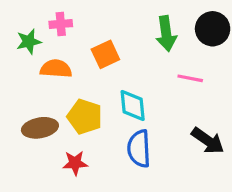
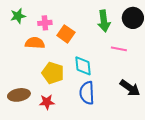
pink cross: (61, 24) -> (45, 23), moved
green star: (29, 42) -> (18, 16), moved
orange square: (105, 54) -> (66, 34), turned -30
brown ellipse: (40, 128) -> (19, 95), moved

